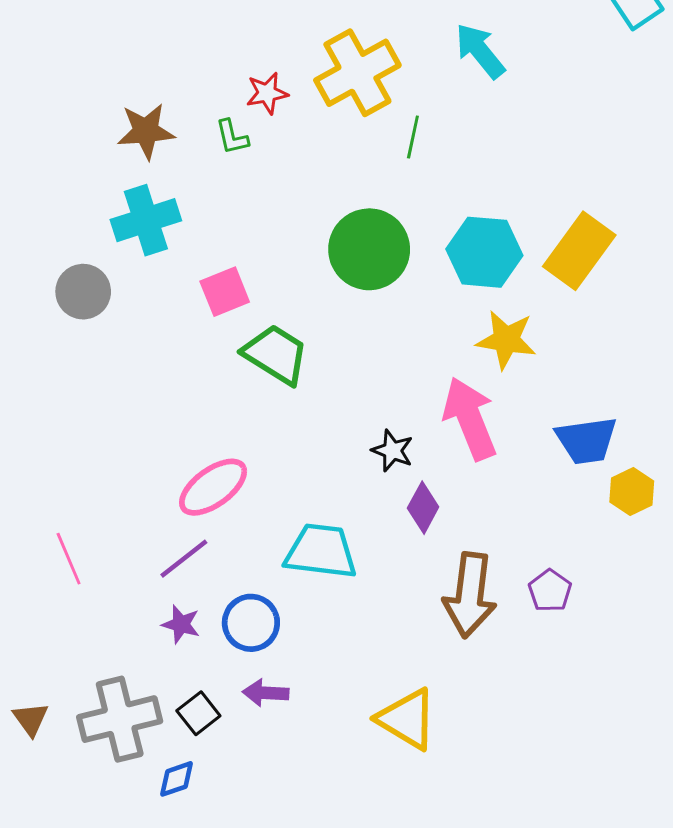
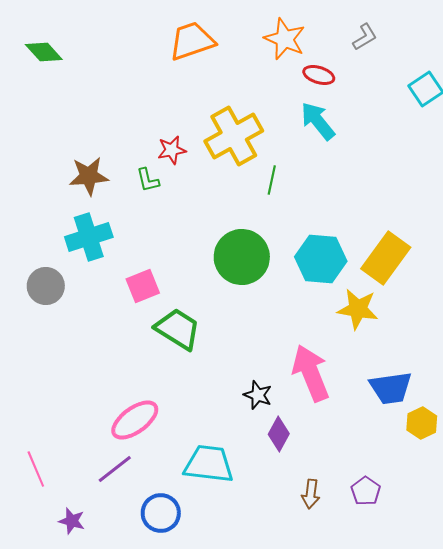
yellow star: (506, 340) -> (358, 309), moved
brown arrow: (470, 595) -> (311, 494), size x0.5
purple star: (181, 624) -> (72, 521), moved

